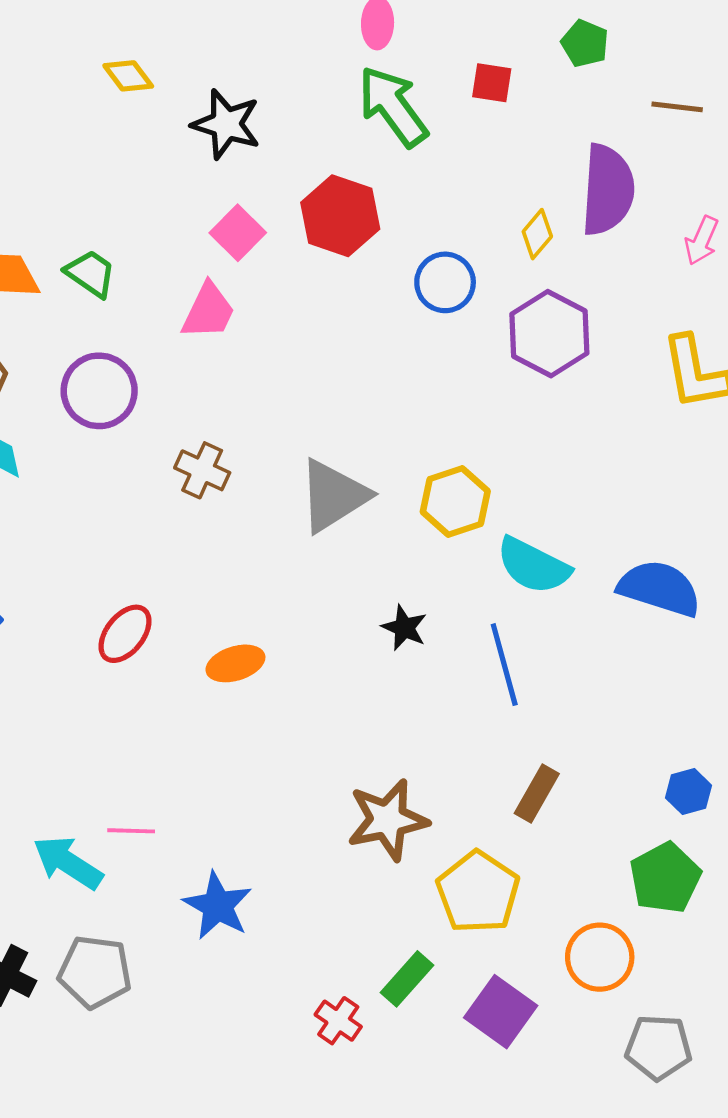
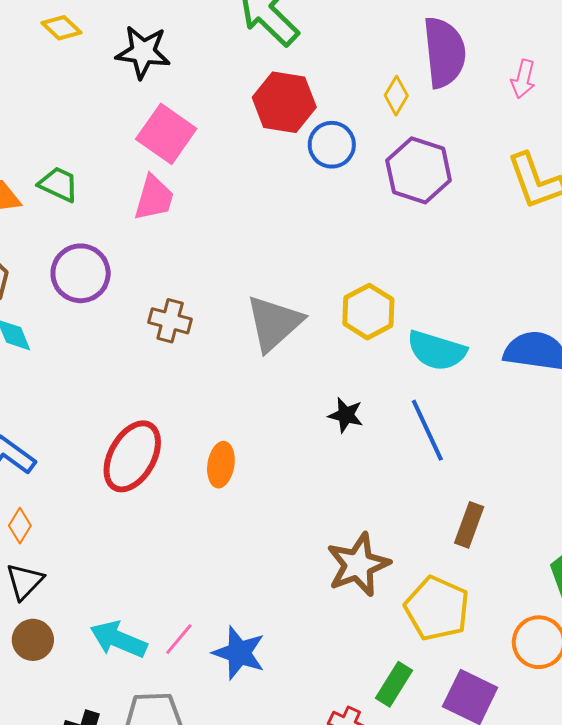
red hexagon: (340, 216) -> (284, 102), moved
pink square: (238, 233) -> (166, 134), size x1.4
red ellipse: (125, 634) -> (132, 456), size x1.5
orange ellipse: (235, 663) -> (221, 465), turned -54
pink line: (131, 831) -> (179, 639), moved, turned -42

